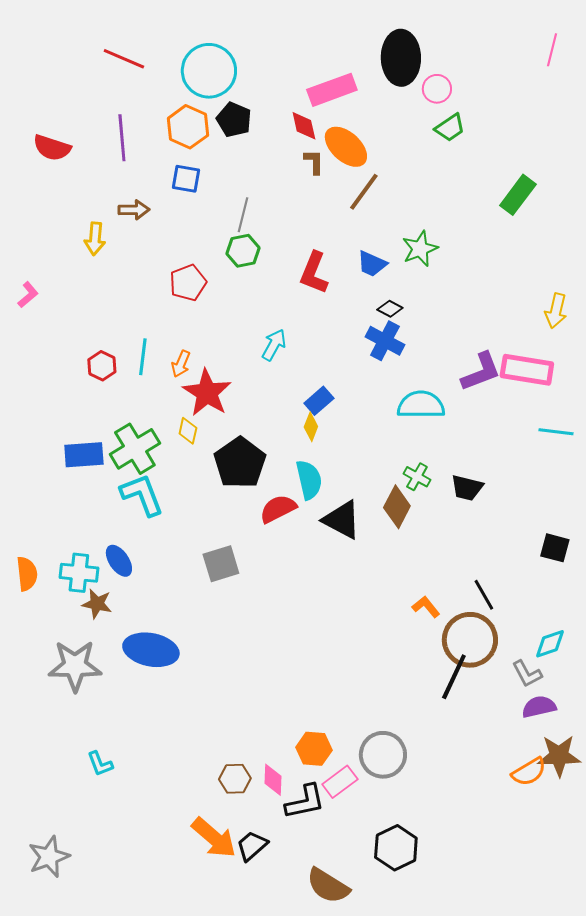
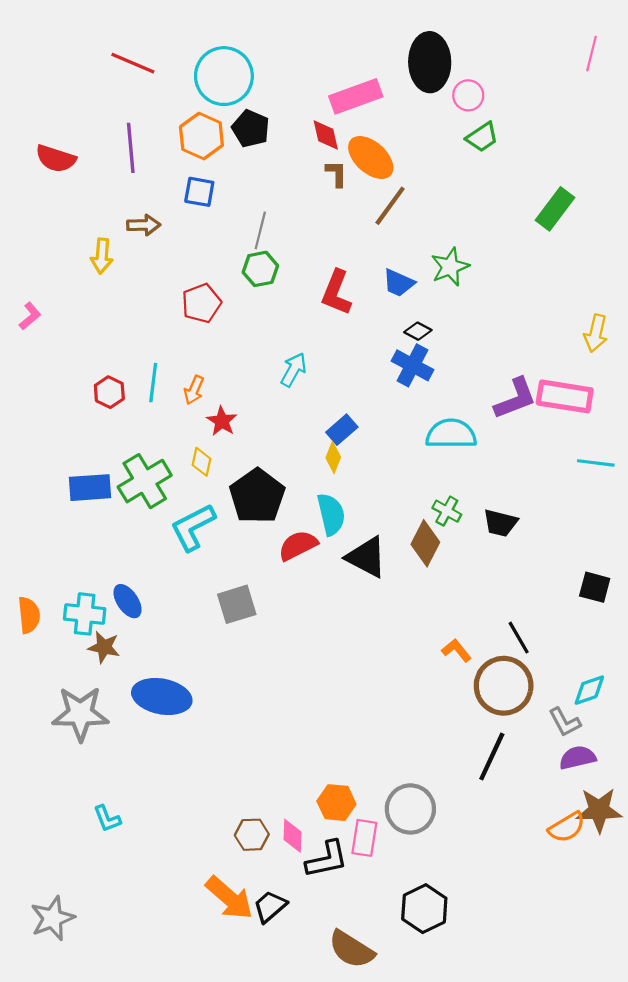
red star: (207, 393) -> (222, 421), size x0.6
cyan L-shape: (142, 495) -> (193, 527), moved, turned -96
black line: (454, 677) -> (492, 756), moved
pink rectangle: (340, 782) -> (364, 838), turned -44

